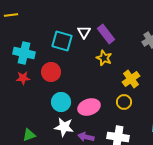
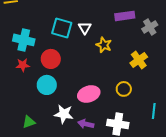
white triangle: (84, 32) -> (85, 28), moved
purple rectangle: (106, 34) -> (125, 16), moved, turned -60
yellow cross: (131, 79) -> (139, 60), moved
cyan circle: (61, 102) -> (47, 85), moved

